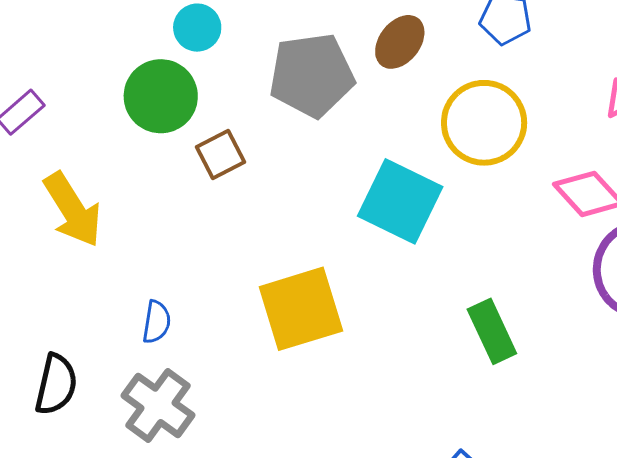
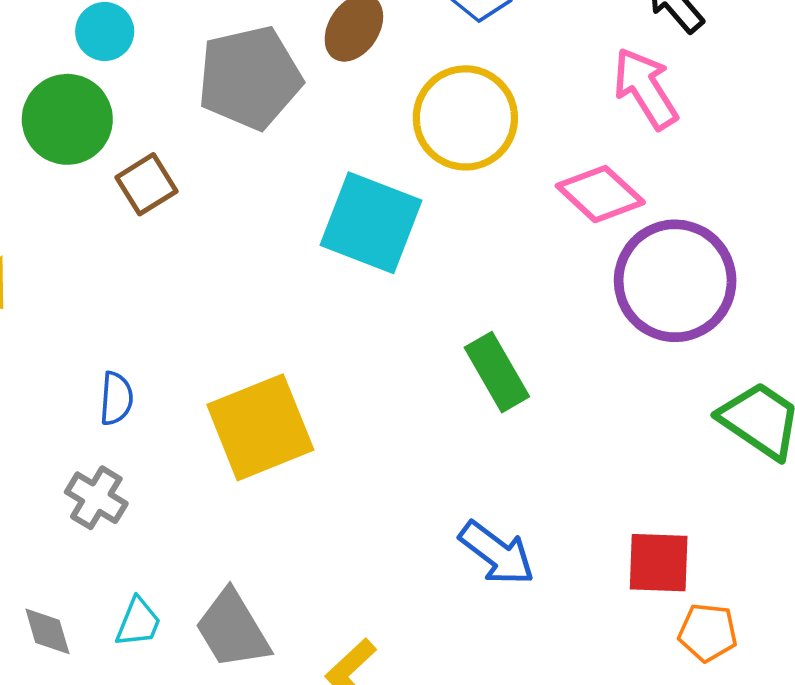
yellow square: (301, 309) -> (260, 427), moved
blue semicircle: (156, 322) -> (116, 398), moved
gray cross: (158, 405) -> (96, 498), size x0.7

